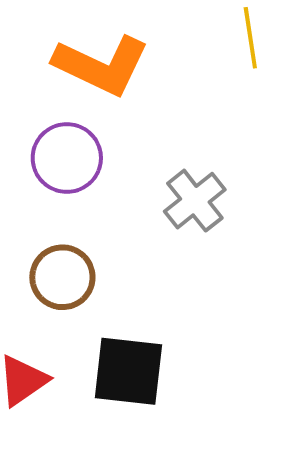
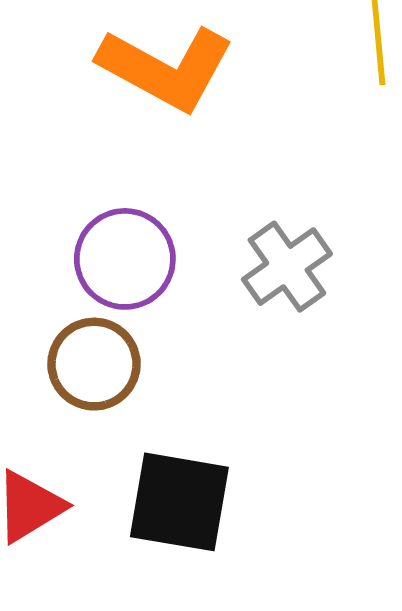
purple circle: (67, 158) -> (125, 259), moved

